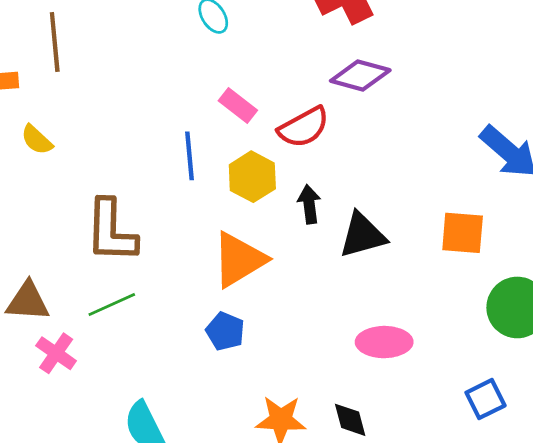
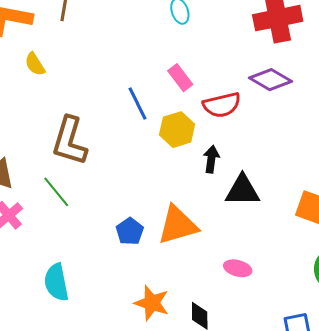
blue line: (189, 156) -> (137, 104), turned -36
orange triangle: (239, 260) -> (178, 225), moved
green line: (112, 304) -> (56, 192), turned 60
pink ellipse: (384, 342) -> (238, 268), size x0.7

